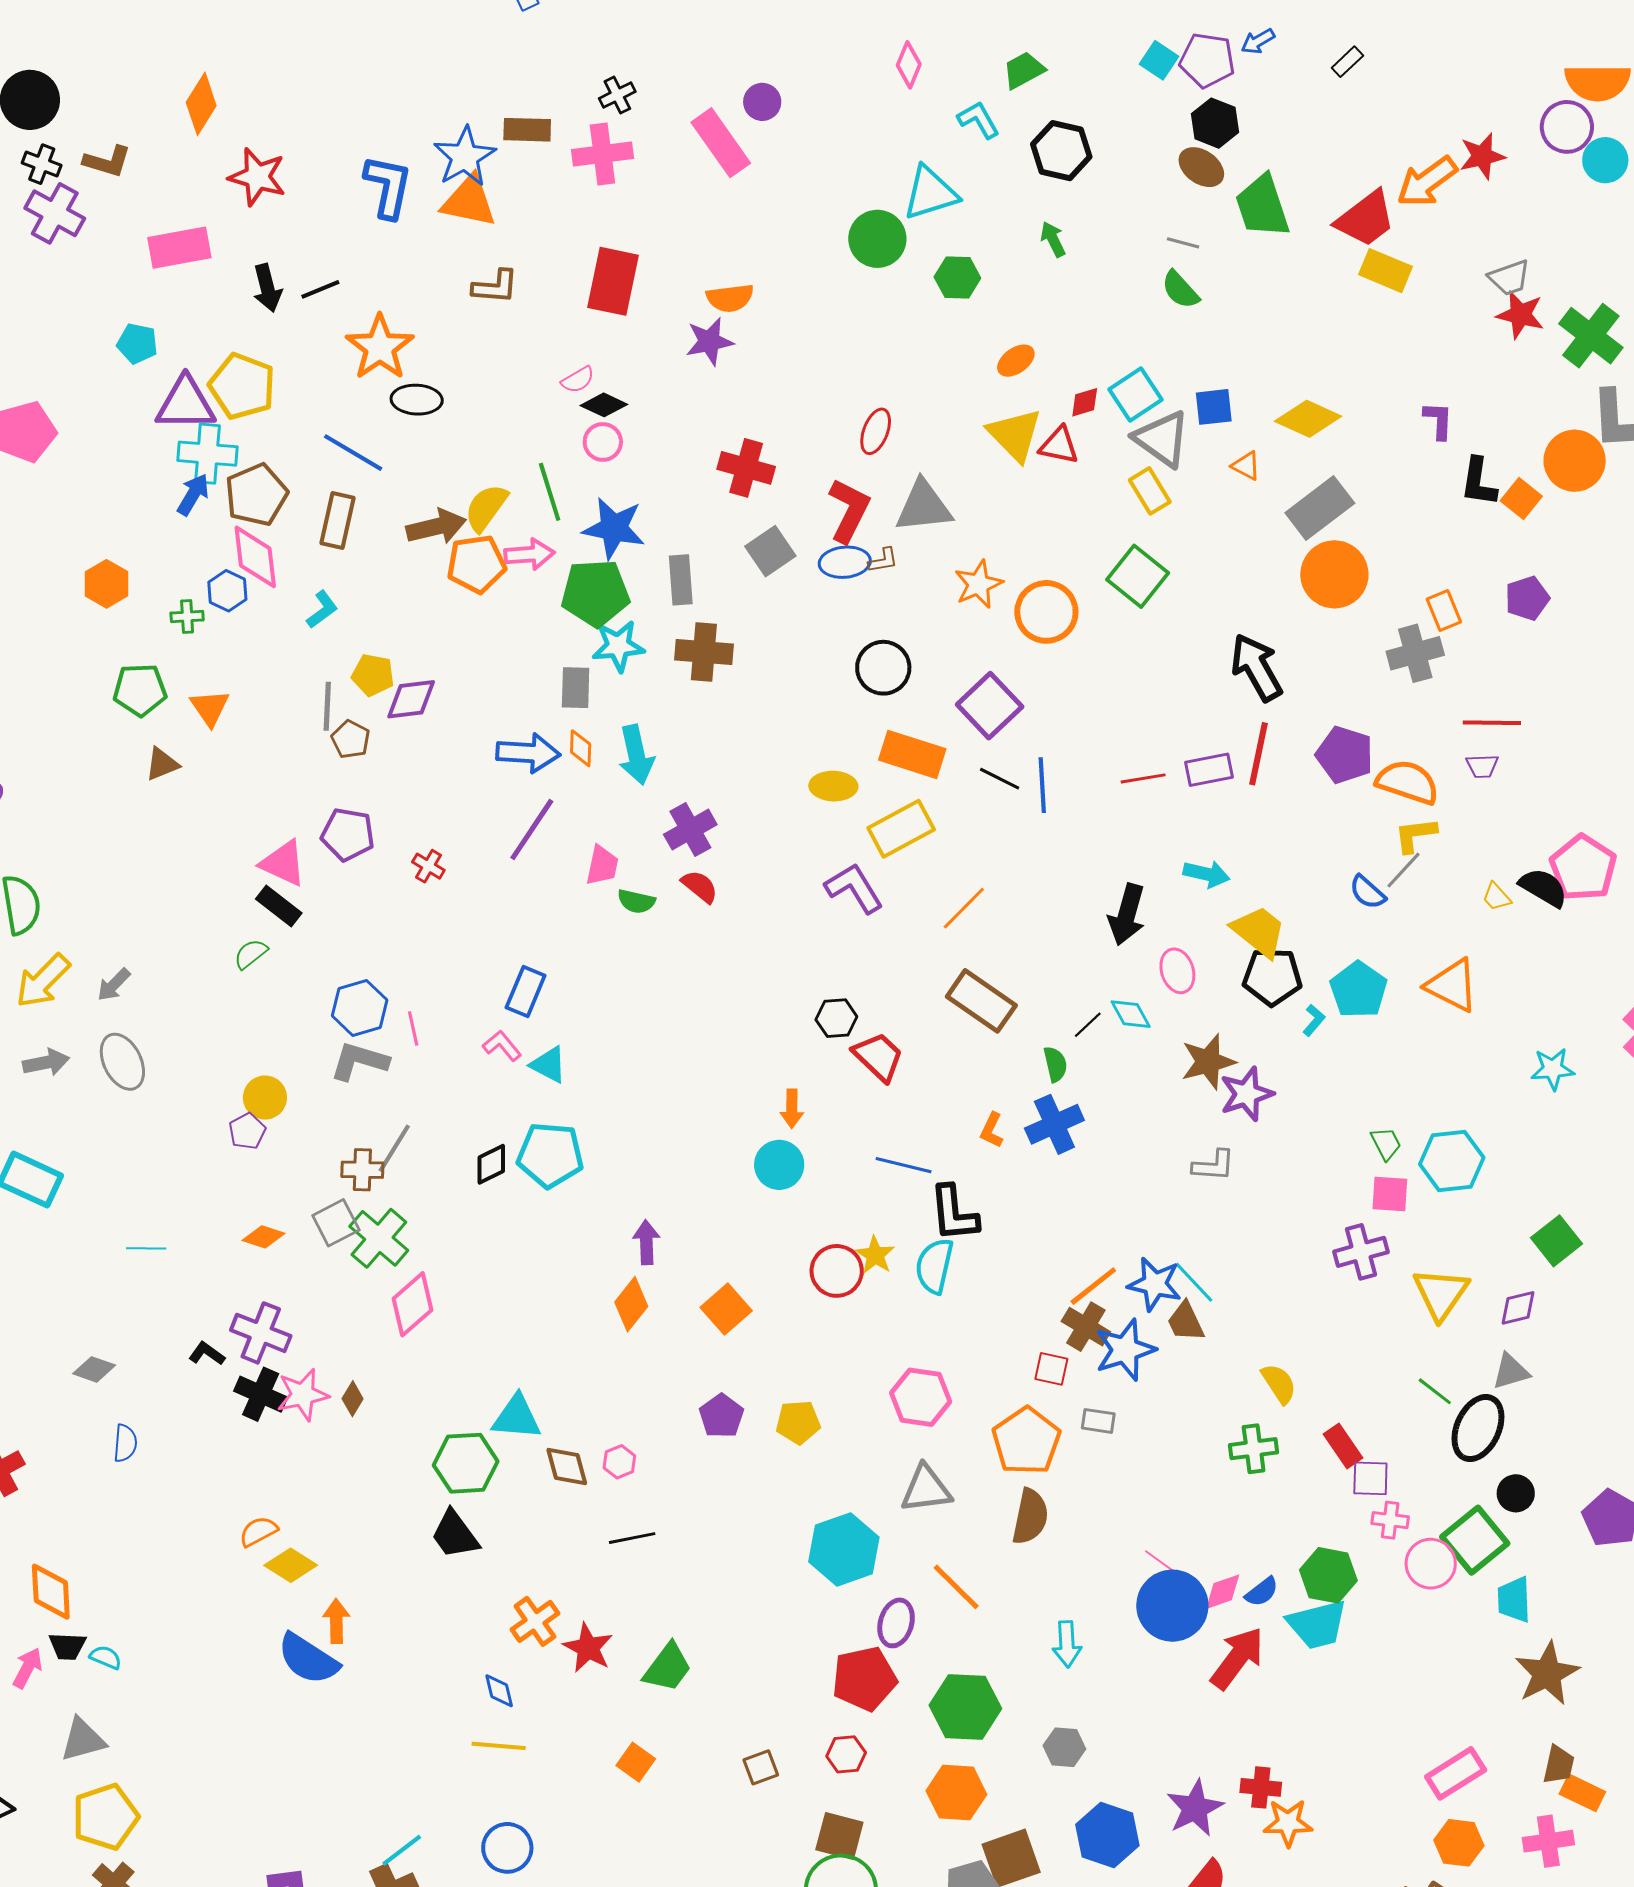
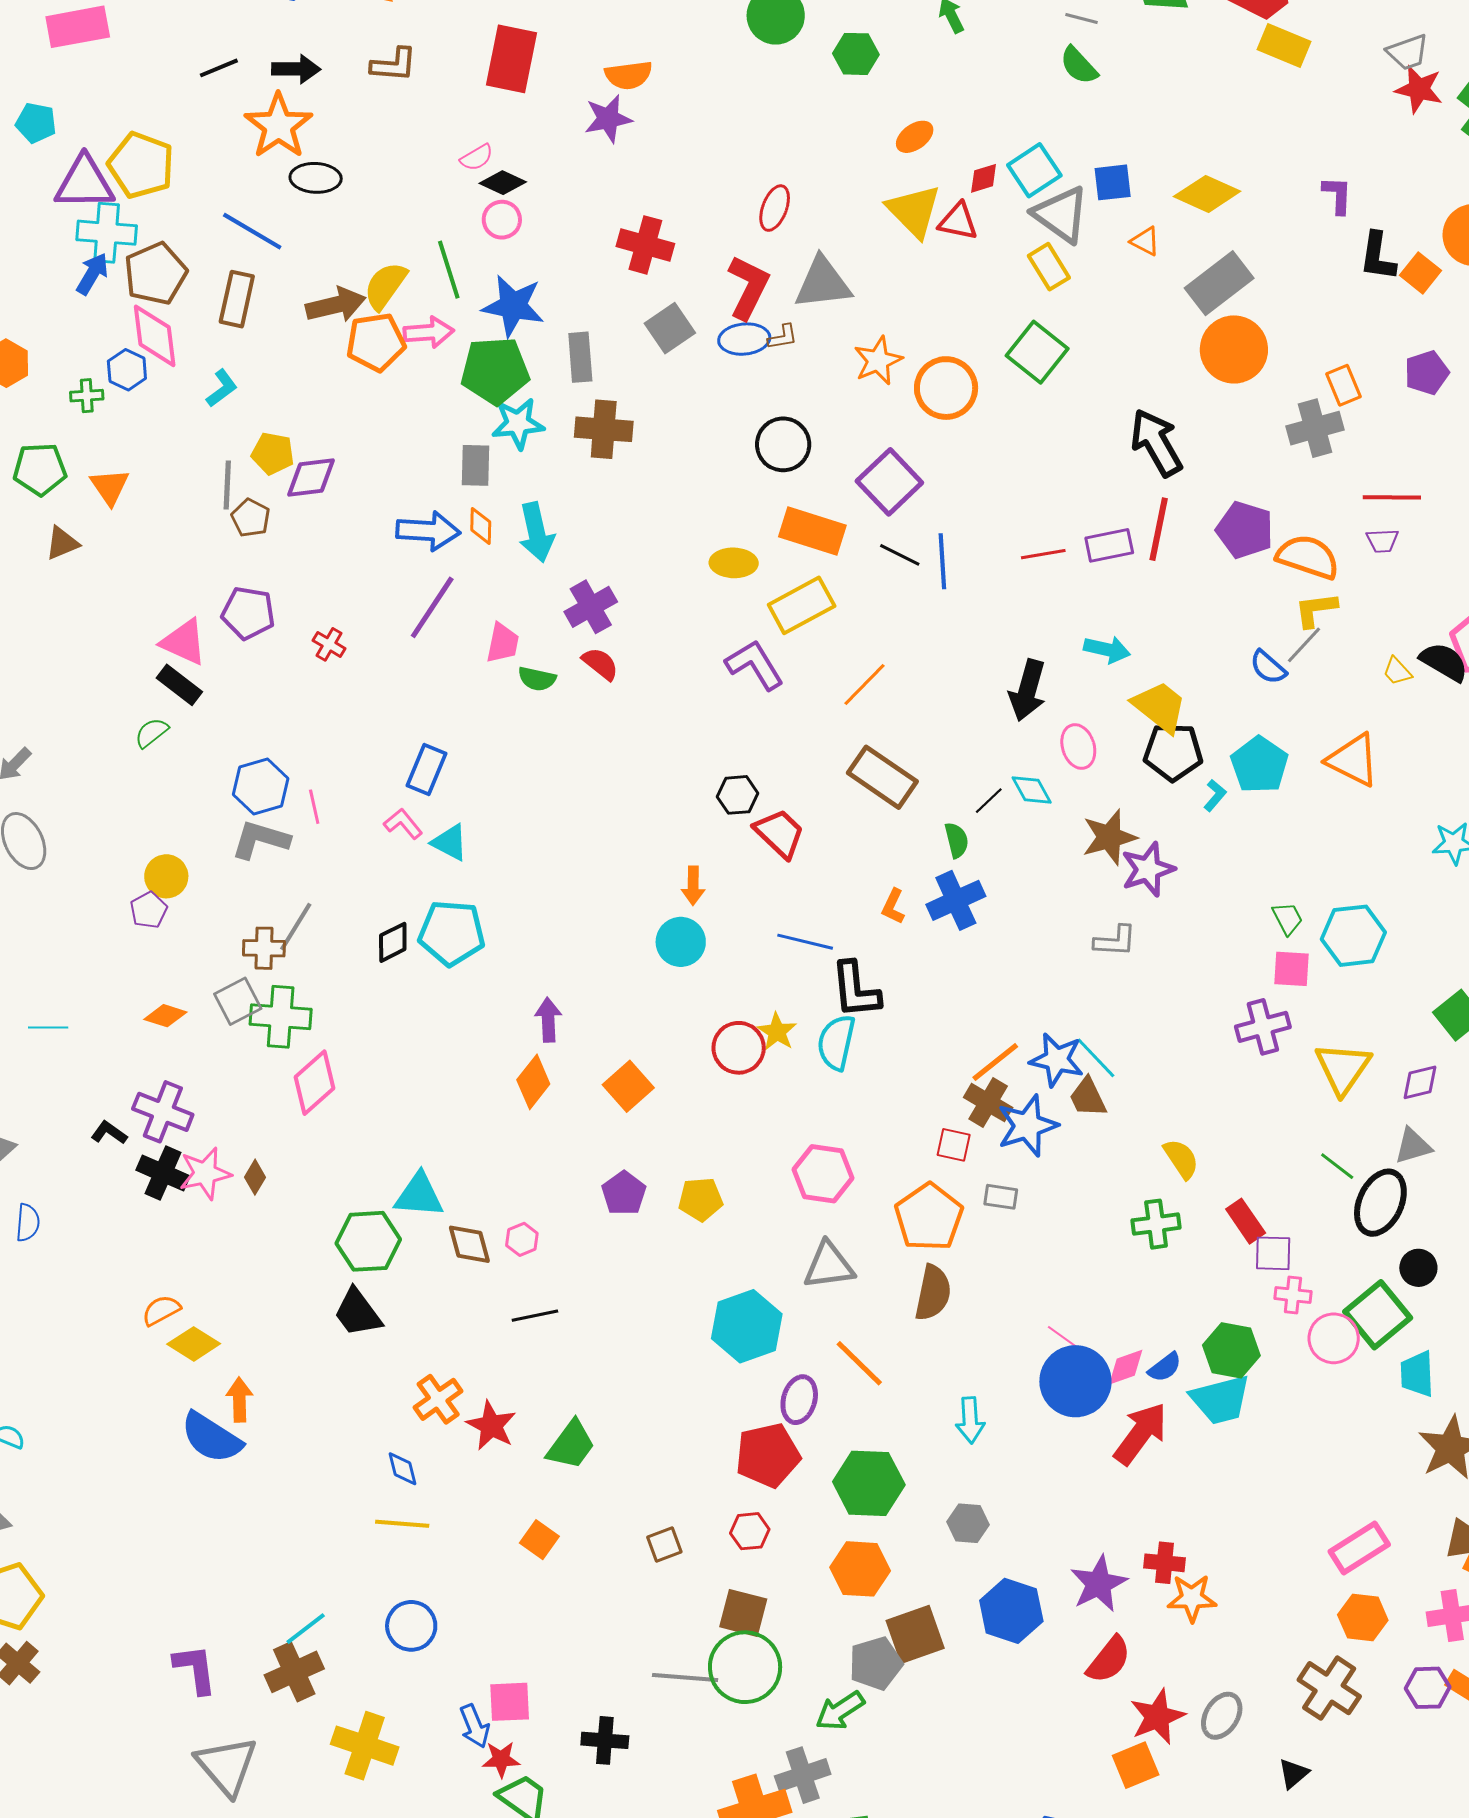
black arrow: (267, 288) -> (296, 69), moved, turned -75
green cross: (379, 1238) -> (281, 1017), turned -36

